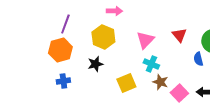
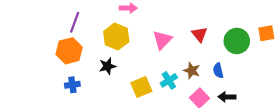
blue semicircle: (198, 59) -> (218, 71), moved
cyan cross: (151, 64) -> (169, 80), moved, turned 35
brown star: (160, 82) -> (192, 71), moved

